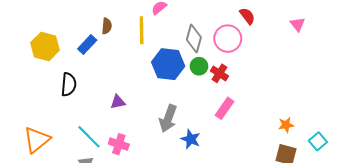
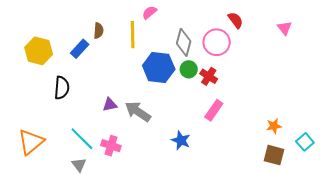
gray arrow: (168, 119) -> (138, 112), moved, turned 104

